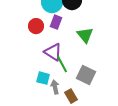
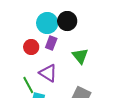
green line: (62, 64) -> (28, 85), moved

